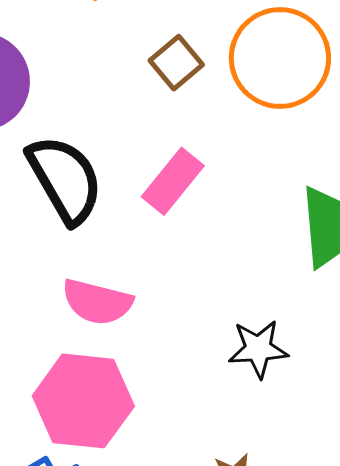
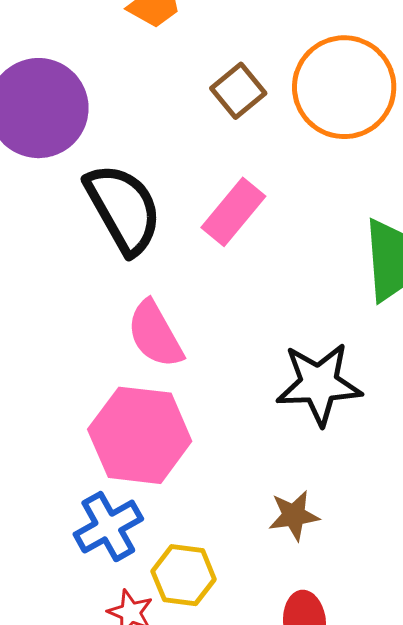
pink semicircle: (97, 302) -> (155, 334), turned 46
black star: (258, 349) -> (319, 384), size x1.4

